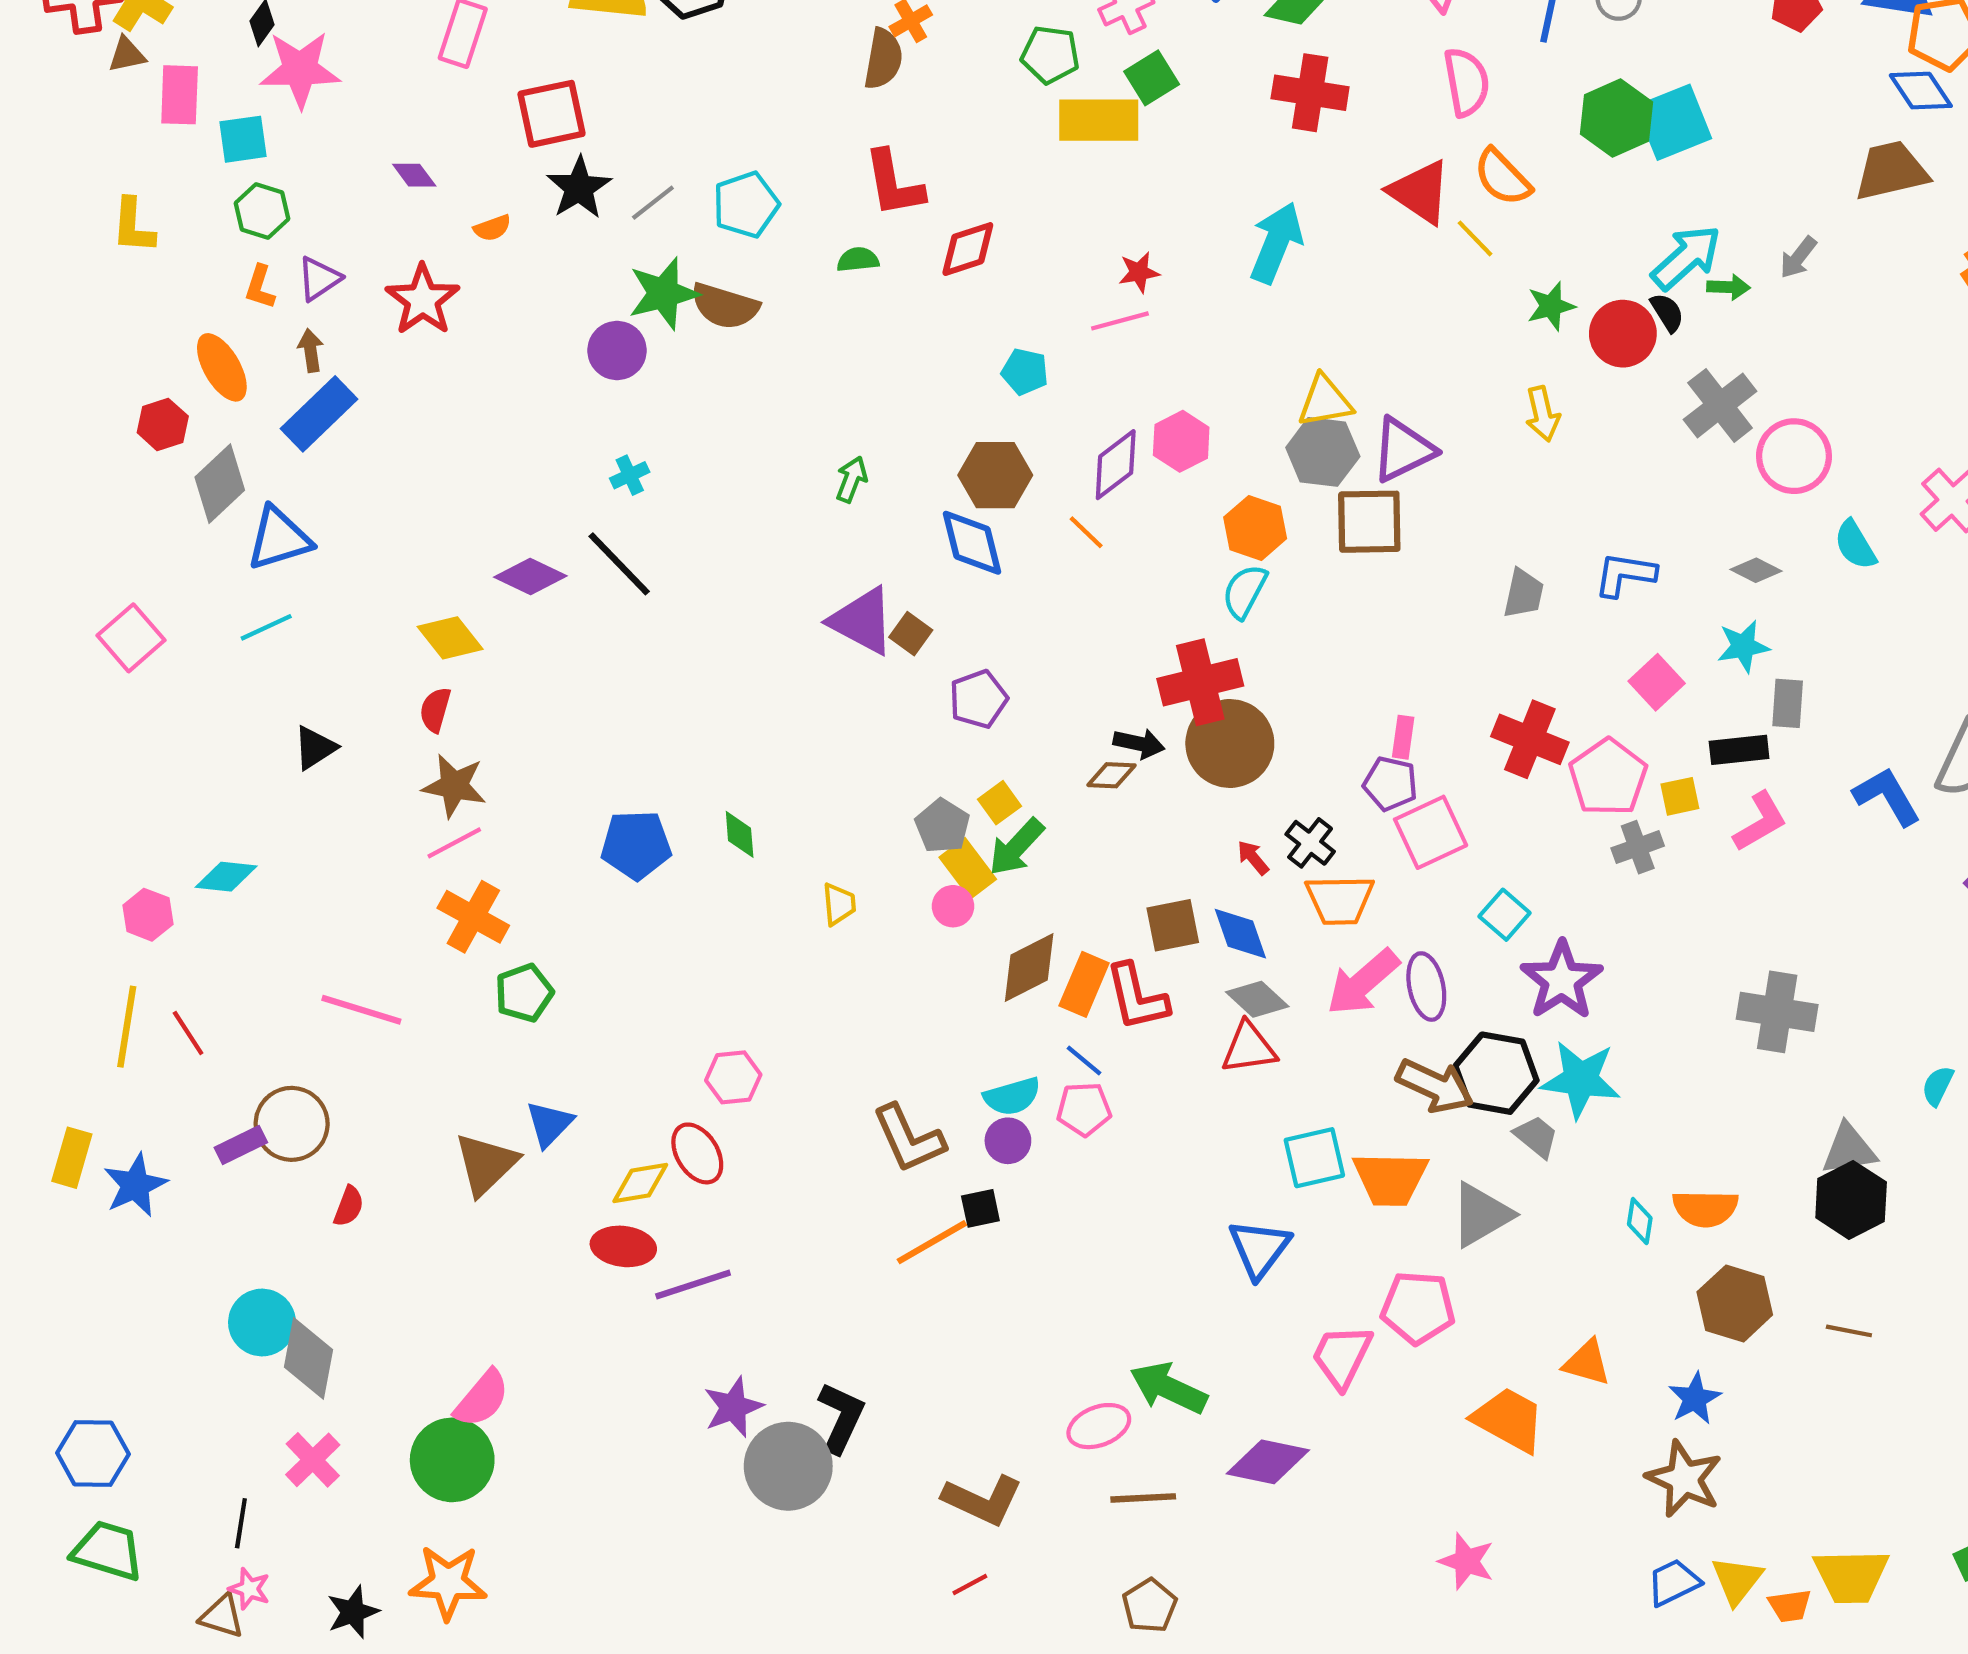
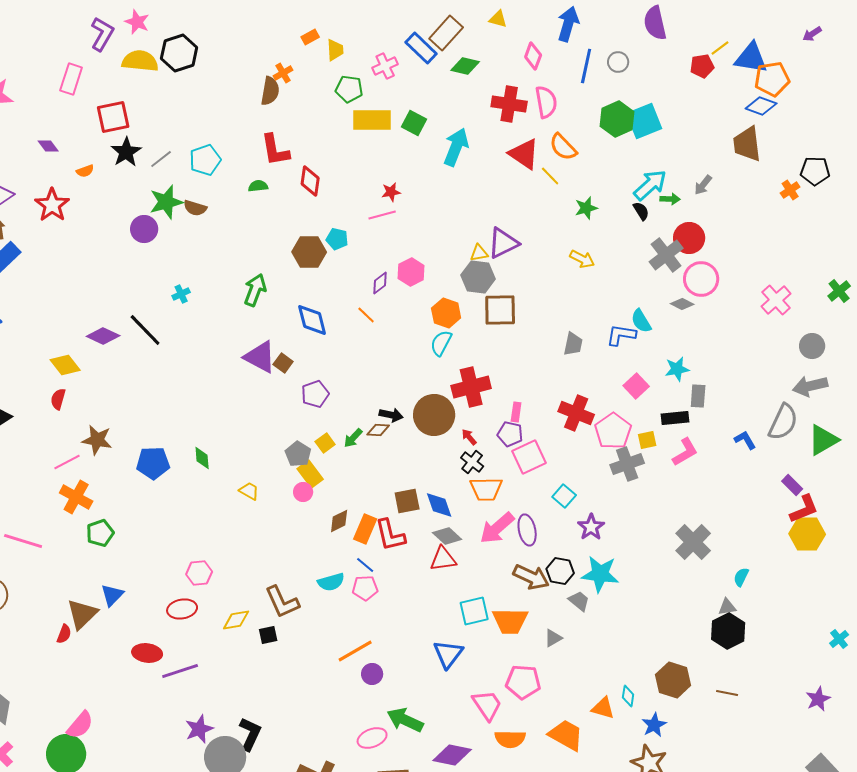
green square: (1152, 78) -> (414, 123), moved, turned -30
blue diamond: (1921, 91) -> (761, 106), turned -36
red cross: (1310, 93) -> (509, 104), moved
brown trapezoid: (1891, 171) -> (747, 144), turned -84
cyan arrow: (1276, 243) -> (456, 147), moved
red diamond: (968, 249) -> (310, 181), turned -64
brown semicircle: (725, 306) -> (195, 208), size x0.7
red circle: (1623, 334) -> (689, 238), moved
yellow triangle: (1325, 401) -> (479, 253), size x0.7
yellow arrow: (1543, 414) -> (582, 259), turned -50
purple triangle: (1403, 450) -> (503, 243), moved
purple diamond: (1116, 465) -> (380, 283), size x0.7
cyan cross: (630, 475) -> (181, 294), moved
brown hexagon: (995, 475) -> (309, 252), moved
green arrow: (852, 479) -> (255, 290), size x1.5
cyan semicircle: (1855, 545) -> (641, 321), moved
gray diamond: (1756, 570) -> (682, 304), moved
red cross: (1200, 682) -> (471, 387), moved
brown star: (454, 786) -> (97, 440), moved
blue L-shape: (1887, 796) -> (745, 440), size x0.7
green arrow: (1016, 847) -> (353, 438), moved, size x0.7
gray cross: (1638, 847) -> (627, 464), size x1.4
red arrow: (1253, 858) -> (469, 437), moved
yellow trapezoid: (839, 904) -> (249, 491), turned -55
brown diamond: (1029, 968) -> (339, 521), size x0.7
purple star: (1562, 980) -> (591, 527), size x0.7
gray cross: (1777, 1012) -> (693, 542), turned 36
black hexagon: (1496, 1073) -> (560, 571), size x0.7
cyan semicircle: (1938, 1086) -> (741, 577), moved
purple circle: (1008, 1141) -> (372, 674), moved
gray triangle: (1849, 1149) -> (727, 607), size x0.7
red ellipse: (697, 1153) -> (182, 609), turned -68
yellow diamond: (640, 1183) -> (236, 620), moved
red semicircle: (349, 1206) -> (64, 634), moved
black square: (980, 1208) -> (268, 635), moved
orange semicircle: (1705, 1208) -> (510, 739), moved
gray triangle: (1481, 1215) -> (553, 638), size x0.6
cyan diamond: (1640, 1221) -> (628, 696), moved
orange line: (932, 1242) -> (355, 651), moved
pink trapezoid: (1342, 1356) -> (487, 705), turned 120

